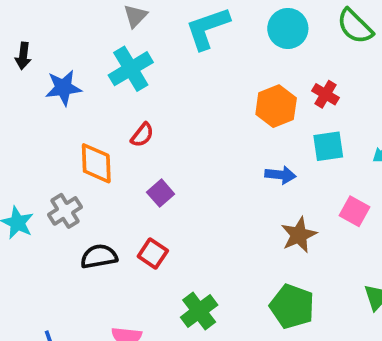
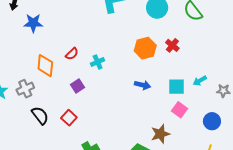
cyan cross: (131, 69) -> (98, 62), moved, size x0.6
cyan square: (328, 146) -> (177, 87), moved
brown star: (299, 235) -> (160, 134), moved
black semicircle: (99, 256) -> (40, 115), turned 54

